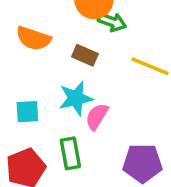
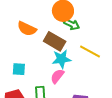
brown rectangle: (85, 55) -> (55, 41), size x1.5
cyan star: (76, 98) -> (61, 59), moved

